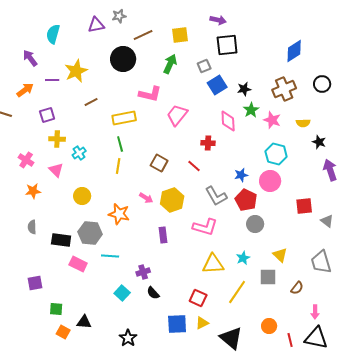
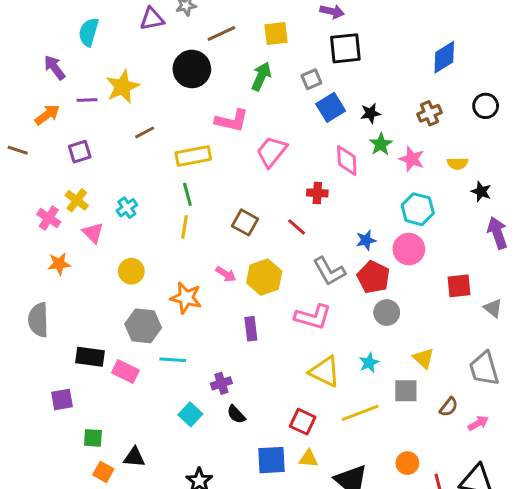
brown cross: (284, 89) -> (429, 113), size x0.7
yellow cross: (57, 139) -> (77, 200), moved, turned 35
gray semicircle: (32, 227) -> (38, 320), moved, size x1.6
black rectangle: (61, 240) -> (90, 357), moved
yellow triangle: (213, 264) -> (325, 372), turned 30
yellow line: (237, 292) -> (360, 413), turned 35
pink arrow: (315, 312) -> (478, 423), moved, turned -120
yellow triangle: (202, 323) -> (308, 459), turned 32

